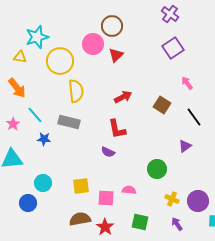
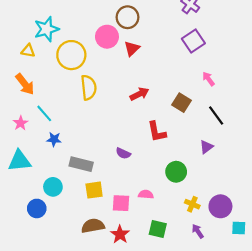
gray rectangle: (69, 122) -> (81, 164), moved
red L-shape: (117, 129) -> (157, 132), moved

